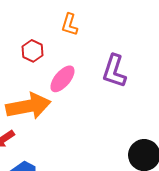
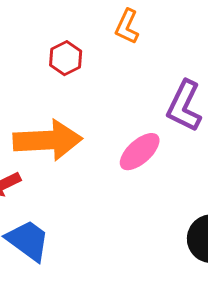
pink ellipse: (62, 79) -> (140, 152), moved

